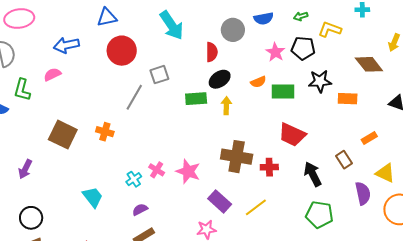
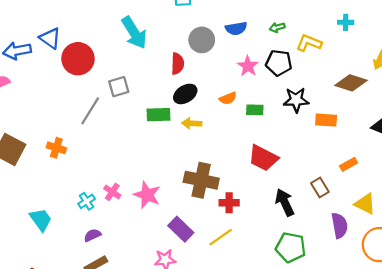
blue triangle: (107, 17) -> (50, 38), moved, turned 45
brown diamond: (369, 64) -> (351, 83), turned -36
green rectangle: (283, 92) -> (255, 110), size x0.7
yellow arrow: (226, 106) -> (192, 123), turned -90
red cross: (269, 167) -> (229, 203), moved

